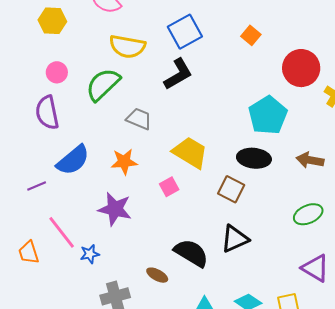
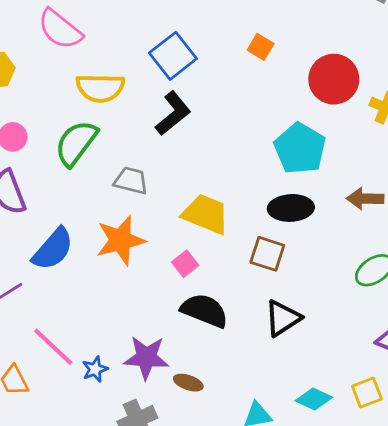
orange star: (124, 162) -> (121, 240), size x1.4
purple star: (115, 209) -> (146, 357), moved
black semicircle: (191, 253) -> (205, 311), moved

